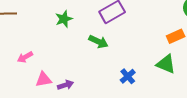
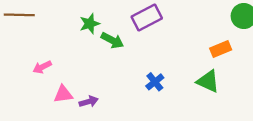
green arrow: (98, 42) -> (112, 40), moved
blue cross: (128, 76) -> (155, 82), moved

